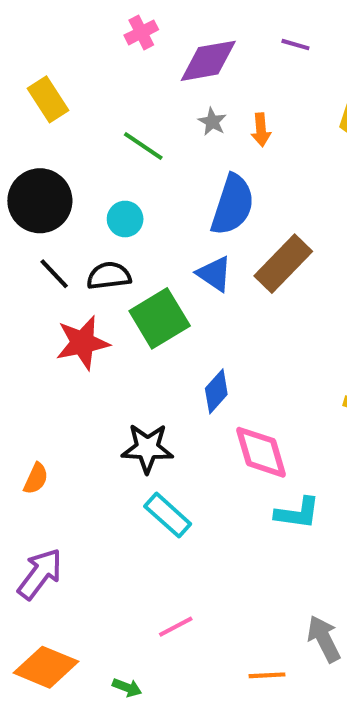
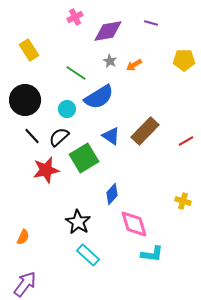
orange arrow: (261, 130) -> (134, 65), turned 63
blue semicircle: (233, 205) -> (99, 97), moved, turned 40
black semicircle: (109, 276) -> (59, 137), turned -35
black star: (147, 448) -> (78, 222), turned 30

